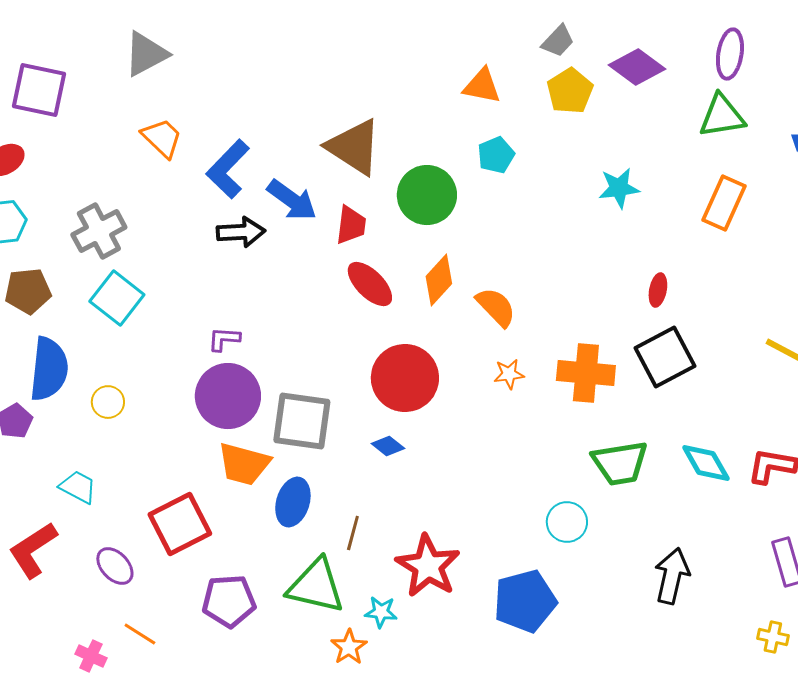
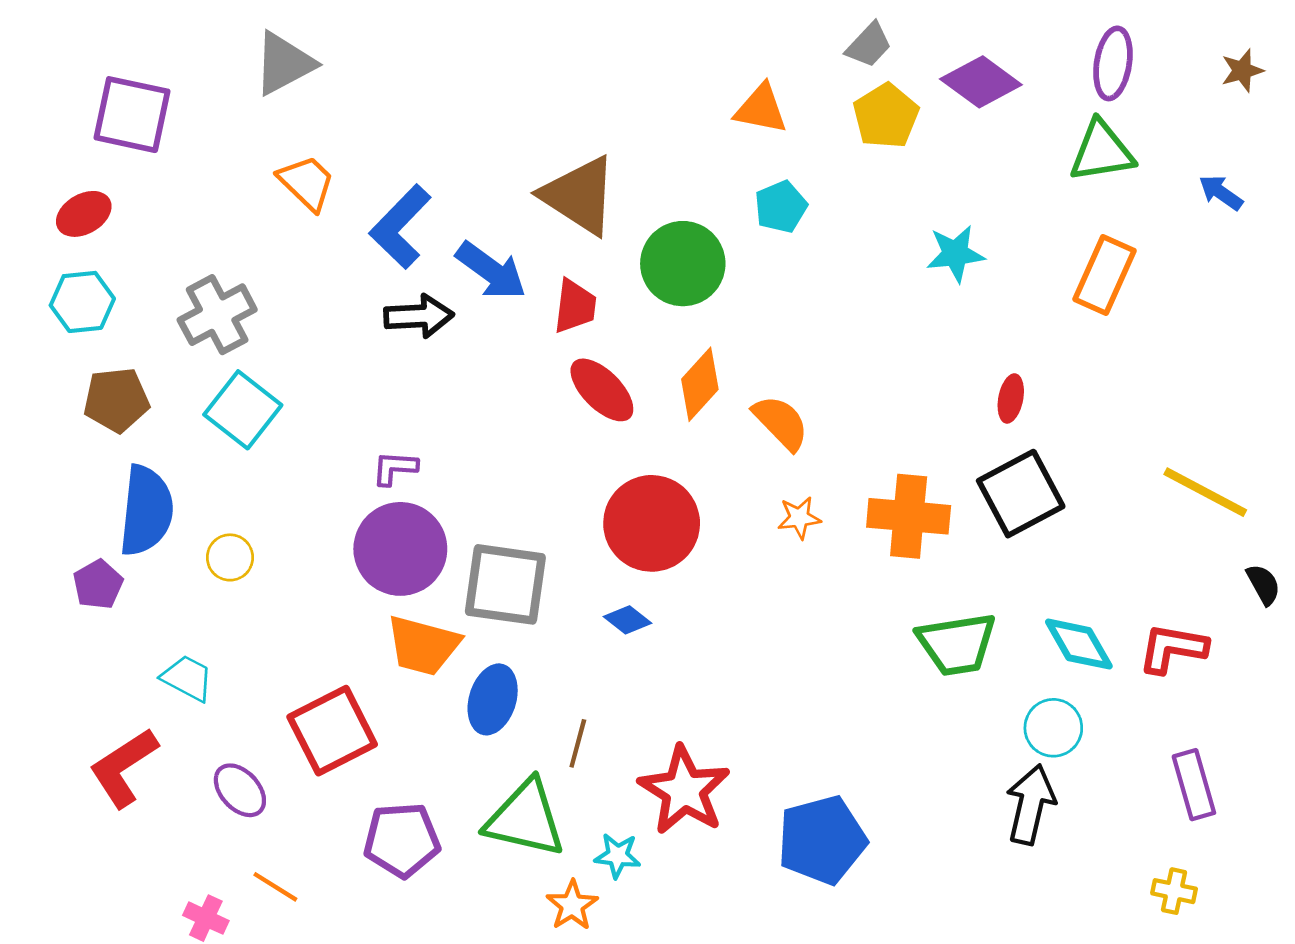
cyan circle: (567, 522) -> (1053, 728), moved

